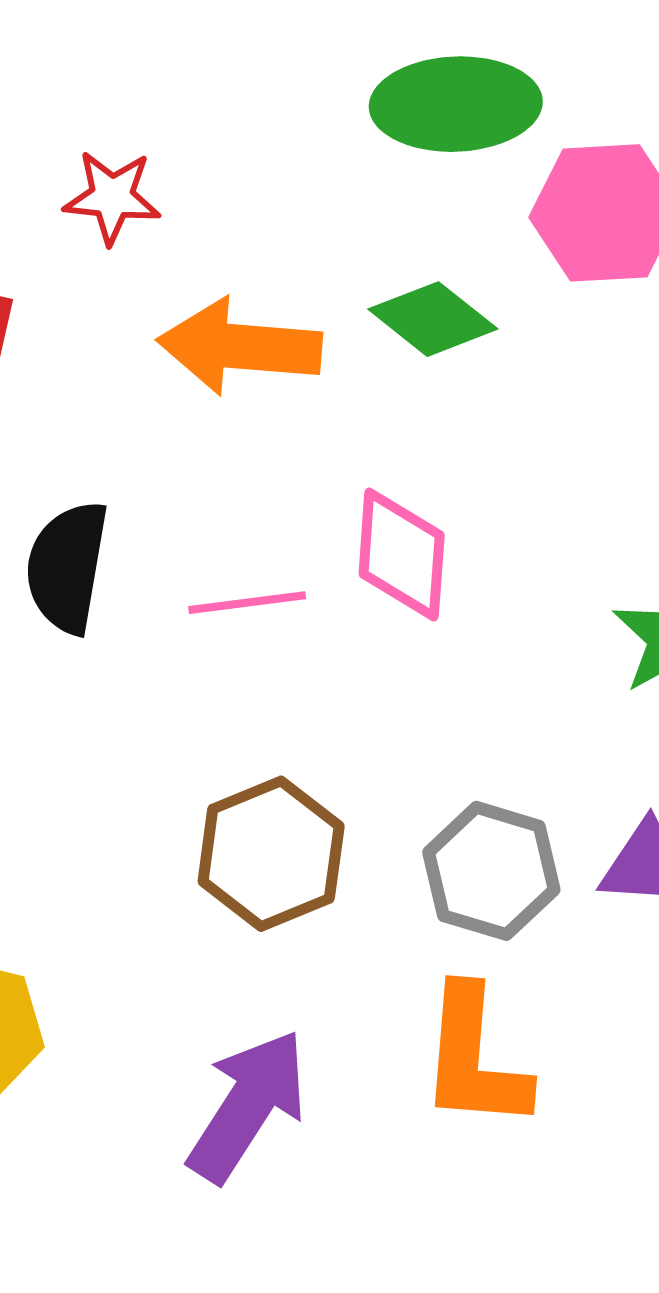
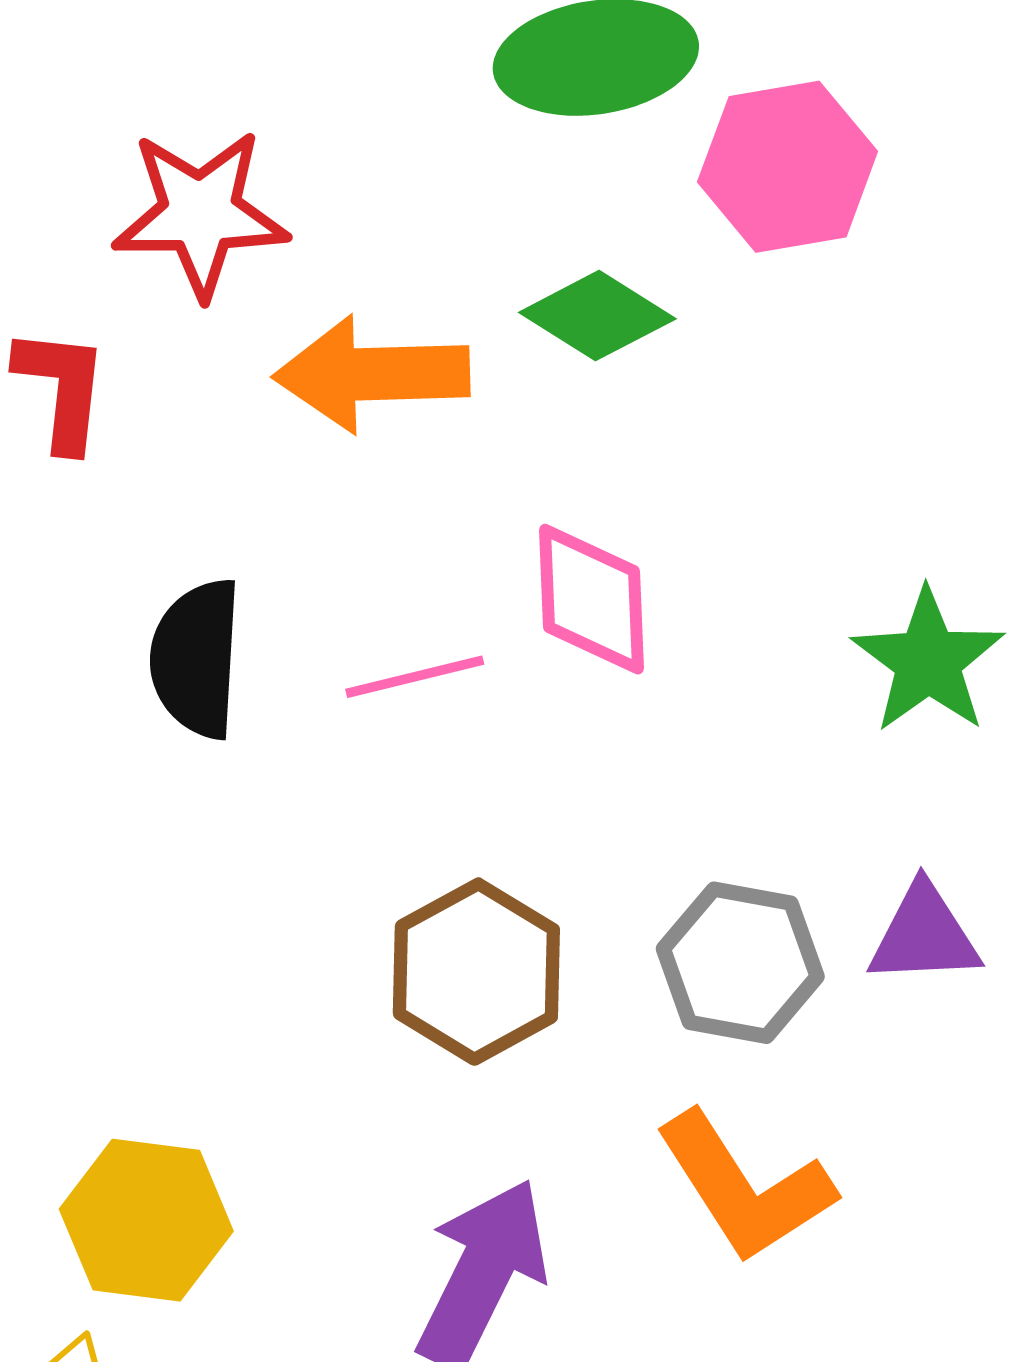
red star: (112, 197) -> (200, 214), size x1.5
orange L-shape: (474, 1058) -> (745, 1187), turned -31

